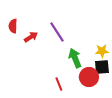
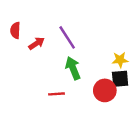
green arrow: (75, 58) -> (73, 68), moved
red line: (59, 84) -> (57, 94), moved, turned -72

